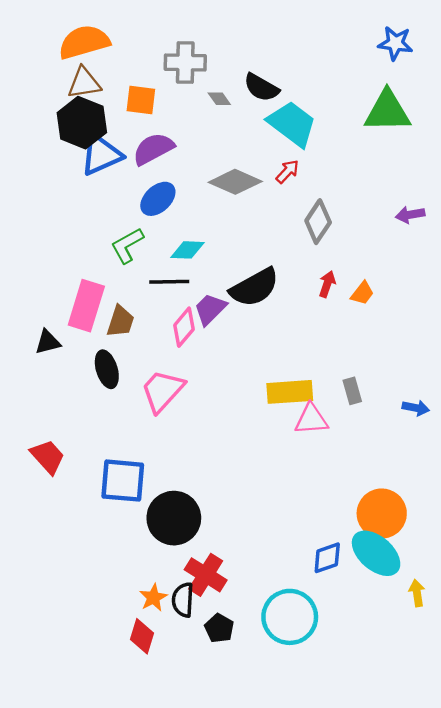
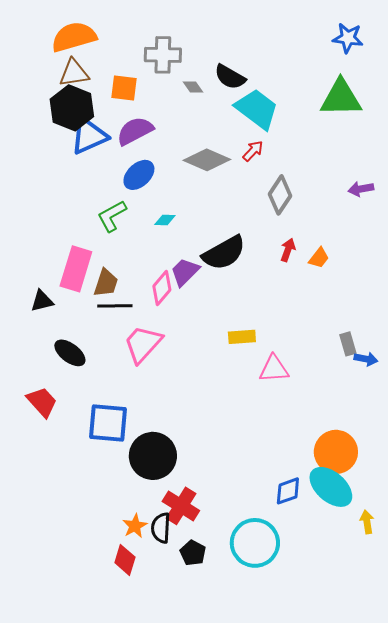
cyan diamond: (187, 250) -> (165, 220), size x0.7
black line: (169, 282) -> (115, 306), moved
black ellipse: (107, 369) -> (70, 353), moved, turned -36
gray rectangle: (352, 391) -> (348, 344), moved
yellow rectangle: (290, 392) -> (242, 337), moved, size x0.7

